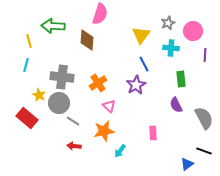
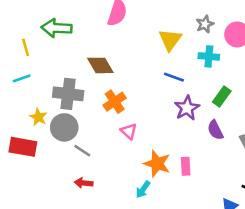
brown diamond: (87, 40) -> (100, 65), moved, turned -35
blue line: (144, 64) -> (174, 77), turned -42
cyan line: (26, 65) -> (22, 78), turned 56
green rectangle: (181, 79) -> (222, 96), turned 42
purple star: (136, 85) -> (187, 108), moved
red rectangle: (27, 118) -> (23, 147), turned -30
orange star: (104, 131) -> (157, 164), moved, turned 30

